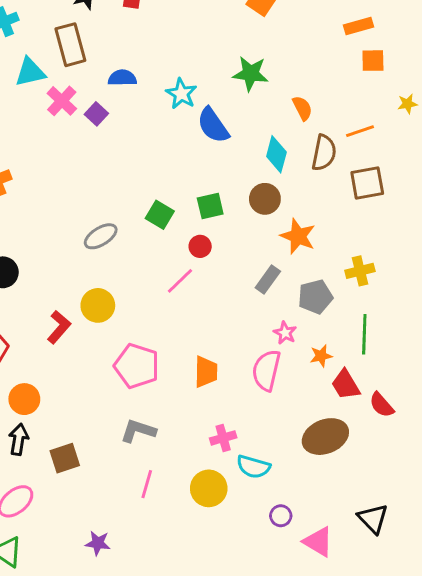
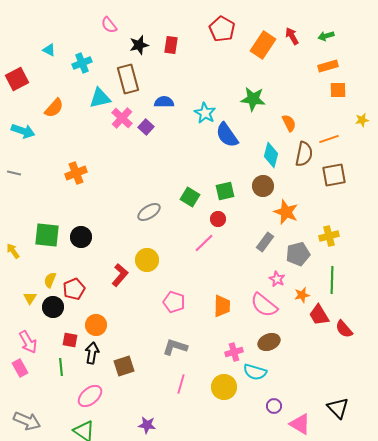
pink pentagon: (137, 366) -> (174, 302), size x0.7
pink semicircle: (266, 370) -> (264, 305), turned -64
brown ellipse: (325, 437) -> (269, 342), moved, size x0.7

